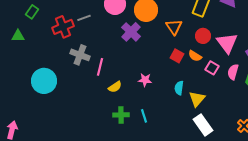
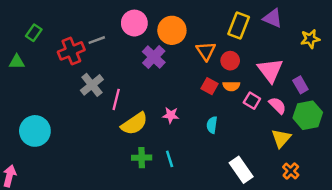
red circle: (203, 36) -> (230, 61), moved
gray cross: (80, 55) -> (92, 85), turned 30
orange semicircle: (195, 56) -> (231, 86), turned -32
pink semicircle: (233, 72) -> (277, 106), turned 119
cyan circle: (44, 81) -> (35, 131), moved
yellow semicircle: (115, 87) -> (134, 124), size x1.6
yellow triangle: (197, 99) -> (281, 138), moved

